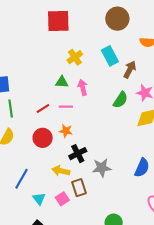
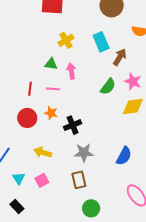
red line: (43, 109) -> (30, 89), turned -56
black cross: (78, 154) -> (73, 125), moved
brown rectangle: (79, 188) -> (79, 180), moved

